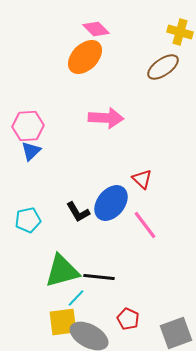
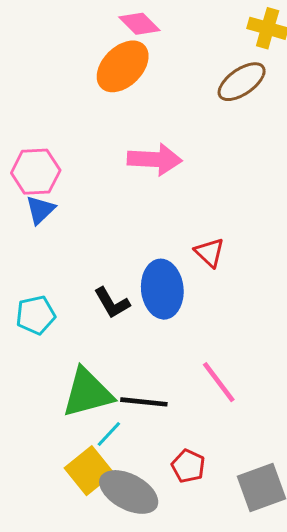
blue ellipse: (111, 203) -> (162, 289), turned -45
pink line: (145, 225) -> (219, 382), moved
yellow square: (63, 322) -> (89, 471), turned -32

